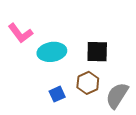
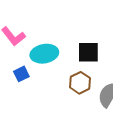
blue square: (57, 94) -> (21, 74), moved

